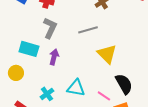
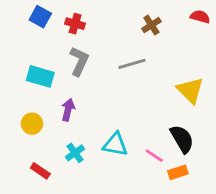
cyan rectangle: (29, 49) -> (40, 76), moved
yellow triangle: (107, 54) -> (190, 90), moved
purple arrow: (54, 57) -> (68, 110), moved

